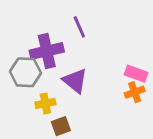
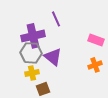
gray hexagon: (25, 72) -> (31, 53), moved
pink rectangle: (136, 74) -> (96, 40), moved

